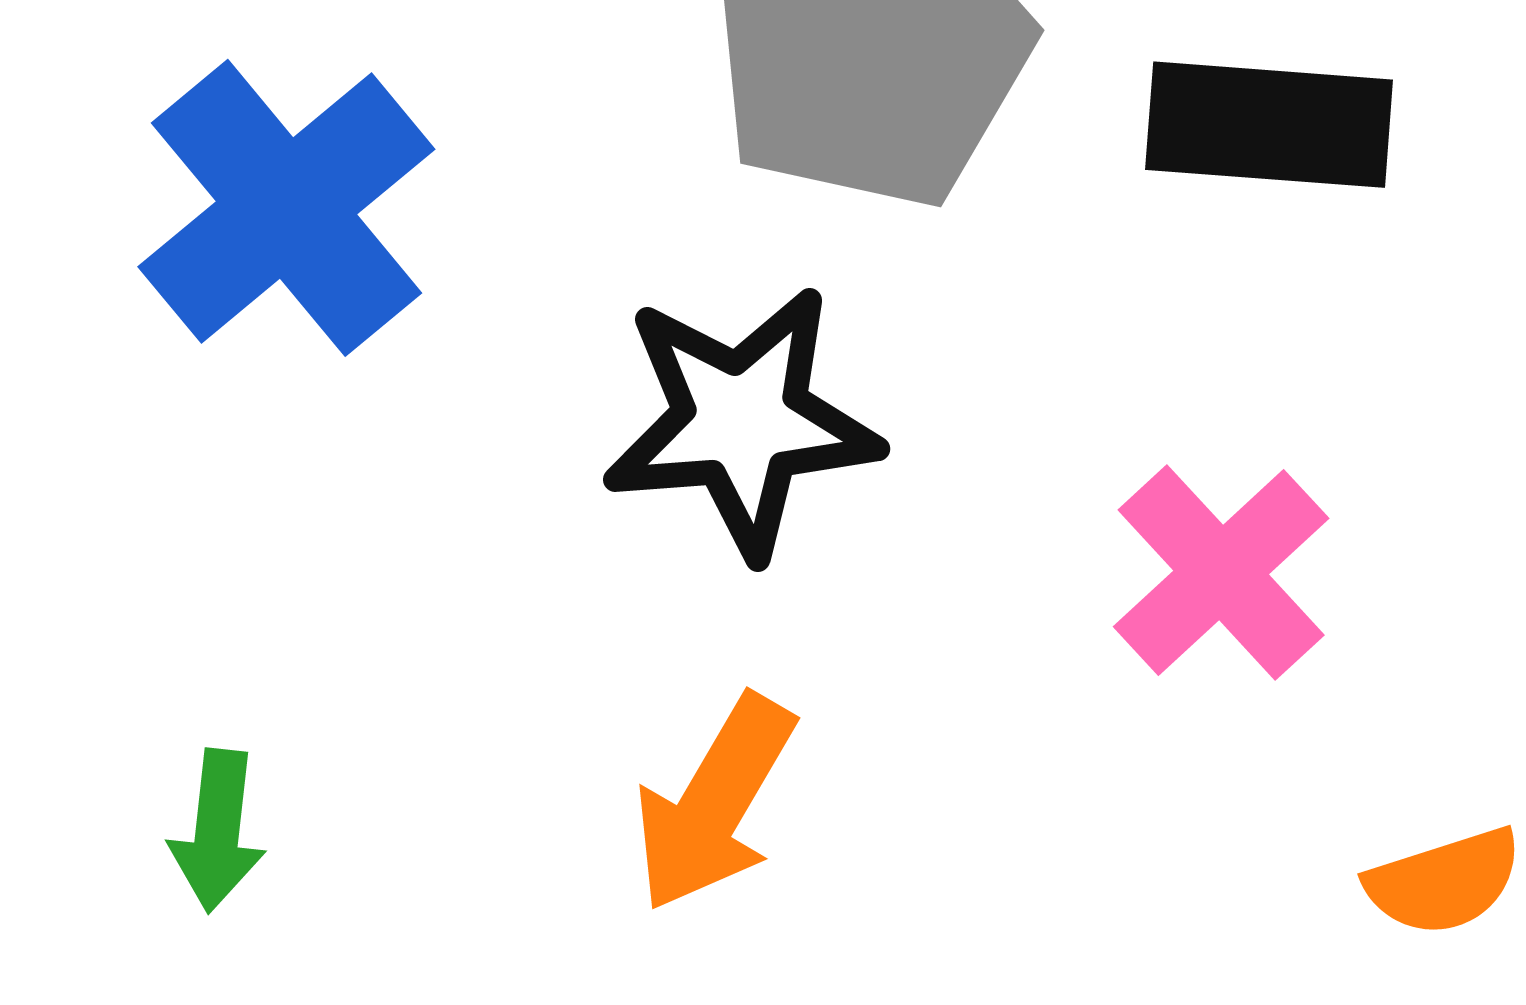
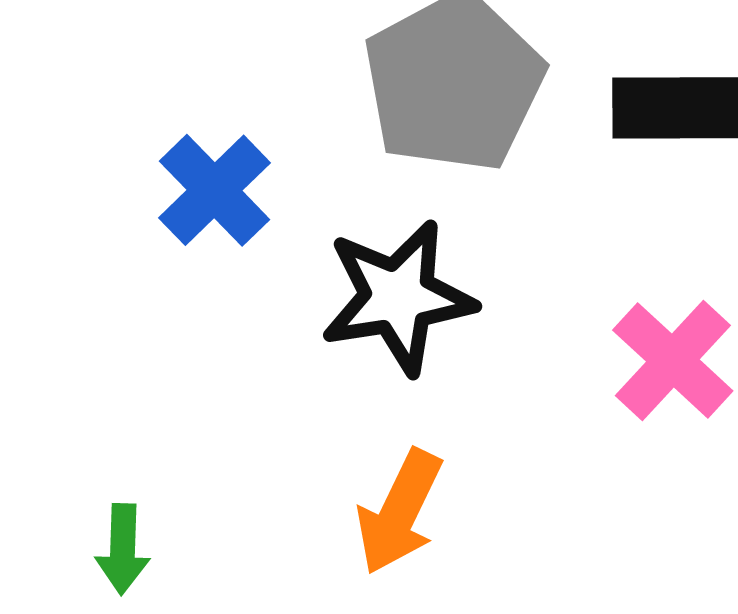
blue cross: (286, 208) -> (214, 190), moved, size x0.7

